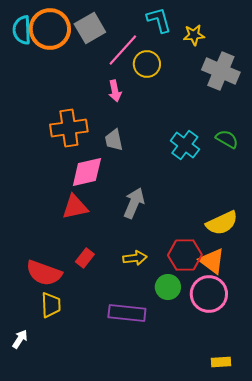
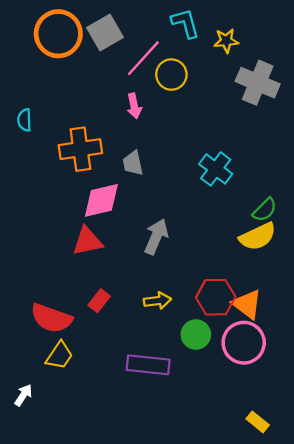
cyan semicircle: (22, 30) -> (24, 120), moved, size x0.7
green semicircle: (227, 139) -> (265, 210), moved, turned 105
yellow semicircle: (222, 223) -> (258, 237), moved
yellow trapezoid: (51, 305) -> (59, 355), turned 36
yellow rectangle: (221, 362) -> (258, 422), turned 42

